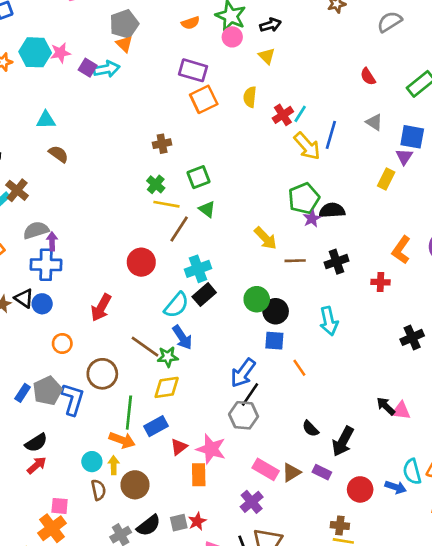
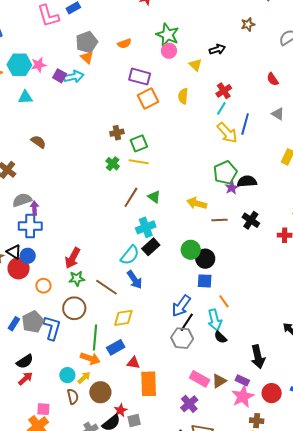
orange semicircle: (190, 23) -> (124, 43), moved
black arrow: (270, 25) -> (217, 49), moved
red cross: (283, 115) -> (224, 91), moved
cyan triangle: (46, 120) -> (25, 97), moved
green square: (199, 177) -> (139, 143), moved
yellow line: (166, 204) -> (139, 162), moved
green triangle: (207, 209) -> (154, 197), moved
yellow arrow: (265, 238) -> (197, 203), turned 150
red circle: (141, 262) -> (19, 268), moved
black cross: (336, 262) -> (251, 220), turned -36
cyan arrow: (329, 321) -> (215, 320), moved
green star: (168, 357) -> (77, 279), moved
black semicircle: (310, 429) -> (220, 337), moved
black arrow: (343, 441) -> (258, 357), turned -40
red triangle: (179, 447) -> (133, 363), turned 48
pink star: (211, 449) -> (243, 397), moved, turned 30
yellow arrow: (114, 465) -> (84, 378), turned 48
orange rectangle: (199, 475) -> (149, 384), size x1.4
red star: (197, 521) -> (120, 410), moved

